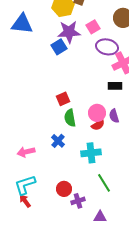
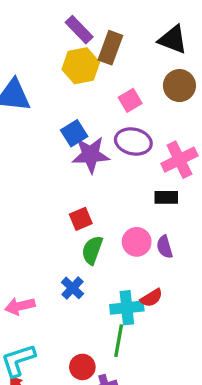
purple star: (69, 32) -> (91, 155), moved
purple ellipse: (107, 47) -> (133, 142), moved
green semicircle: (70, 118) -> (92, 250), turned 30
red semicircle: (98, 125) -> (151, 298), moved
green line: (104, 183) -> (119, 341), moved, turned 42

